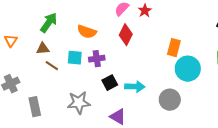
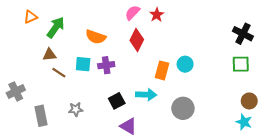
orange triangle: (11, 41) -> (30, 17), moved, turned 32
orange rectangle: (174, 48) -> (162, 70), moved
cyan circle: (188, 69) -> (185, 64), moved, size x0.6
black square: (110, 83) -> (117, 101), moved
gray star: (79, 103) -> (76, 109), moved, size x0.6

